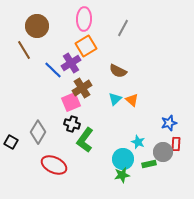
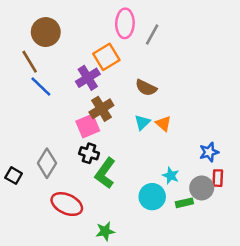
pink ellipse: (84, 19) -> (125, 23), moved
blue line: (53, 70) -> (41, 86), moved
green star: (122, 175) -> (105, 231), moved

